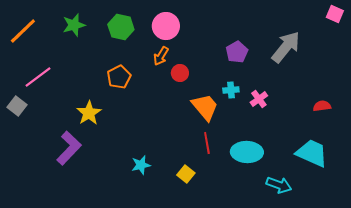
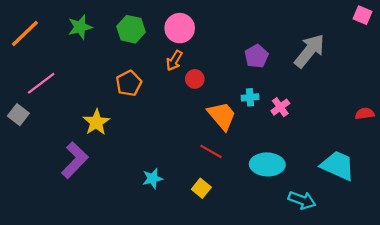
red semicircle: (322, 106) -> (365, 114), moved
red line: (207, 143) -> (211, 151), moved, turned -50

